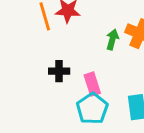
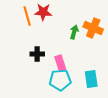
cyan pentagon: (92, 109) -> (60, 80), turned 30

